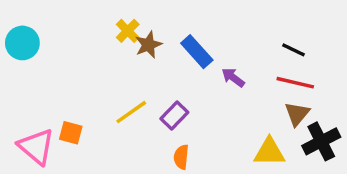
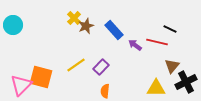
red line: (295, 83) -> (157, 42), moved
orange square: (71, 133) -> (41, 77), size x1.6
pink triangle: (36, 147) -> (21, 85), turned 35

